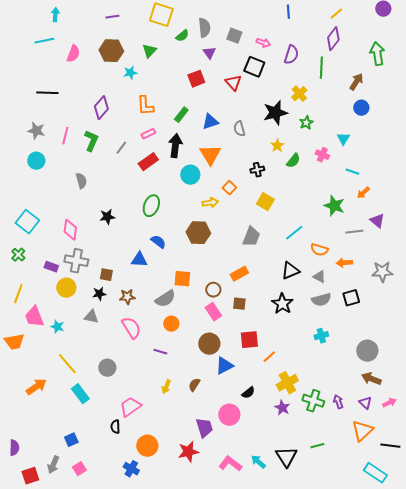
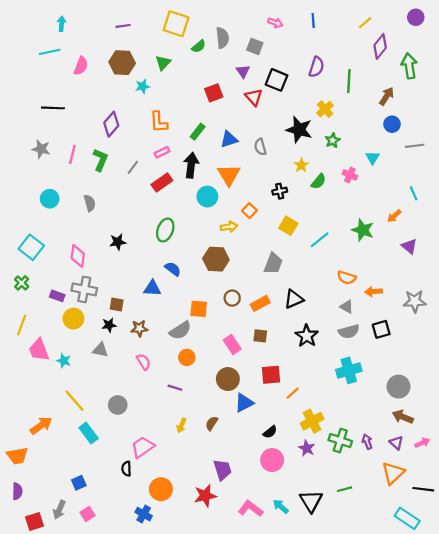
purple diamond: (333, 39) -> (380, 46), moved
pink arrow: (263, 43) -> (275, 23), moved
purple triangle: (209, 53) -> (243, 71), moved
black star: (275, 113) -> (299, 130), turned 30
cyan circle: (36, 161) -> (50, 199), moved
cyan line: (352, 172) -> (414, 193), moved, turned 48
gray line: (354, 232) -> (415, 146), moved
cyan line: (294, 233) -> (320, 240), moved
black triangle: (290, 271) -> (294, 299), moved
brown circle: (213, 290) -> (232, 298), moved
pink semicircle: (131, 328) -> (144, 362), size x0.7
cyan cross: (321, 336) -> (349, 370), size x1.6
orange trapezoid: (14, 342) -> (17, 456), moved
pink circle: (229, 415) -> (272, 460), moved

